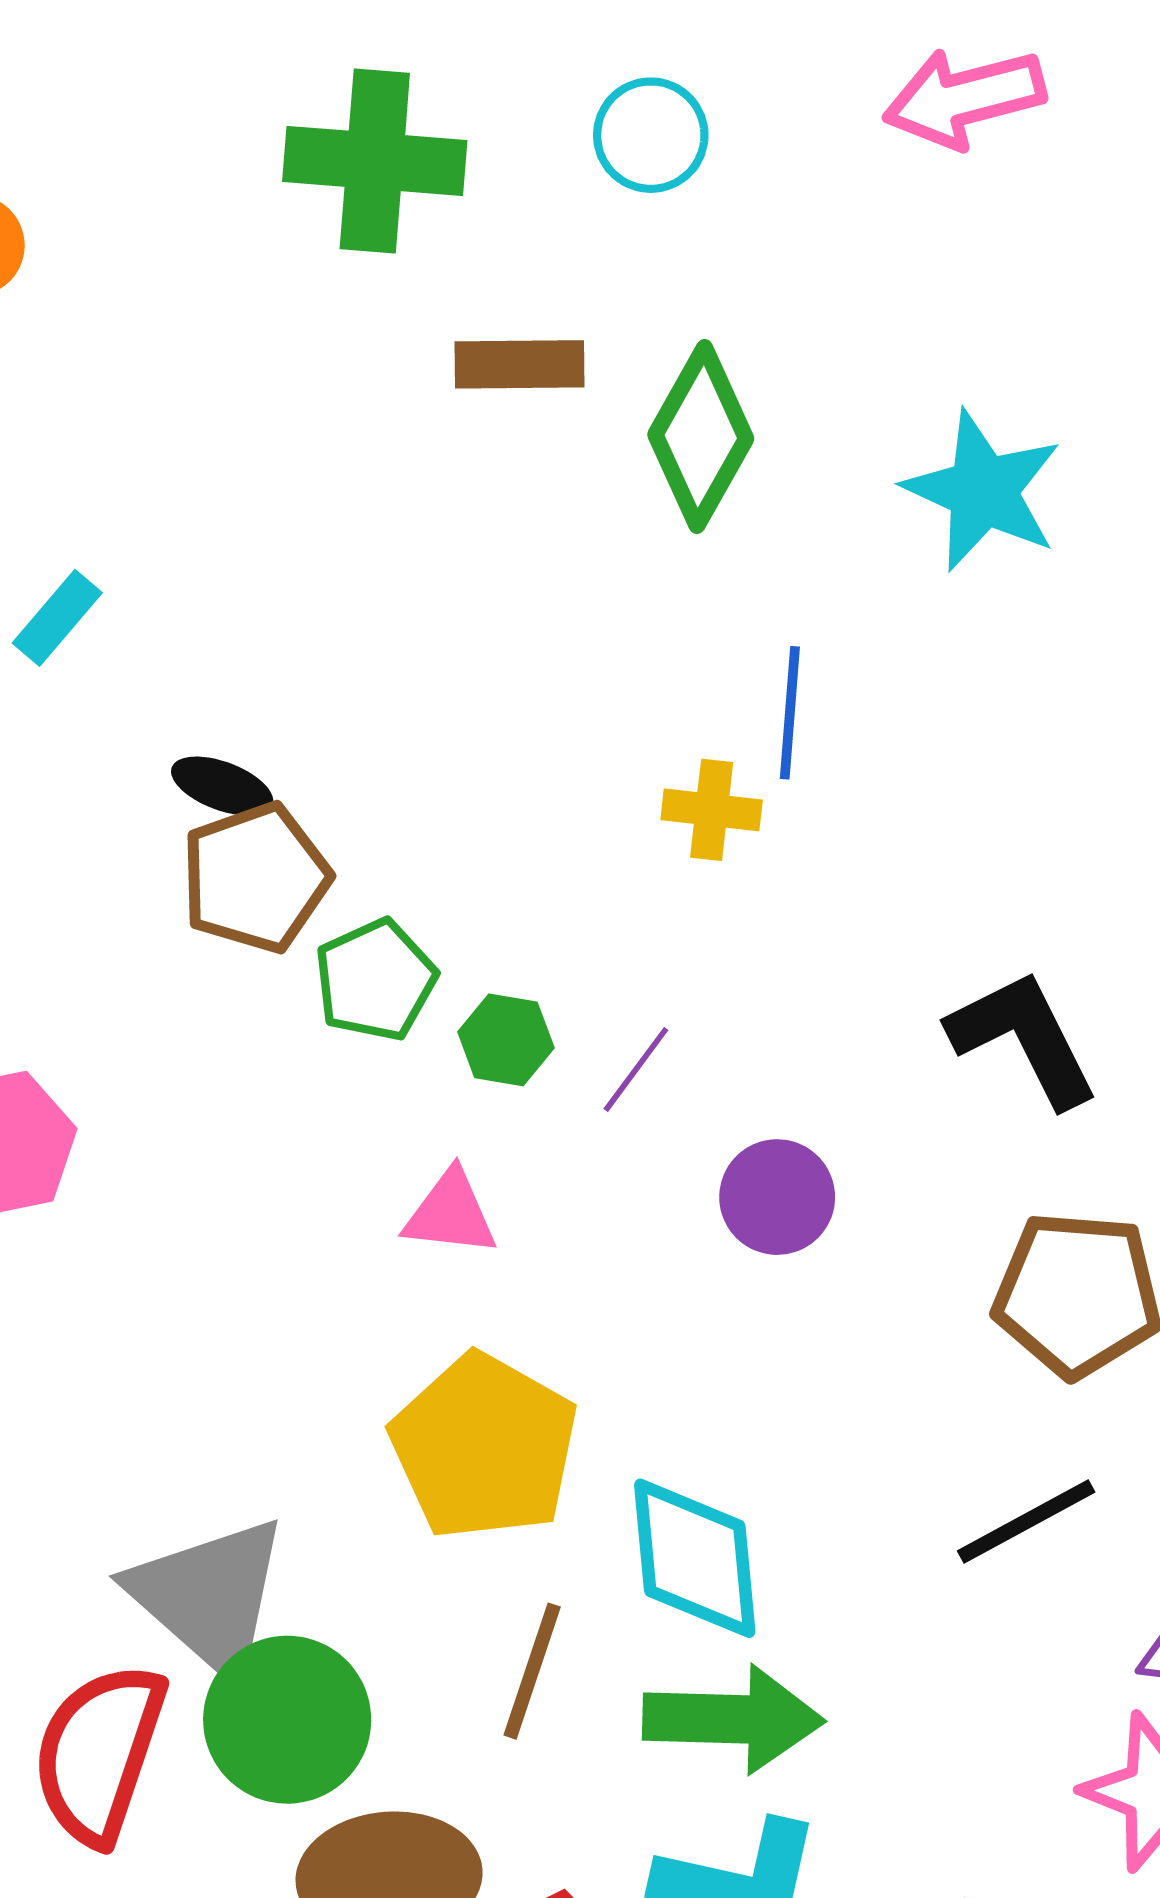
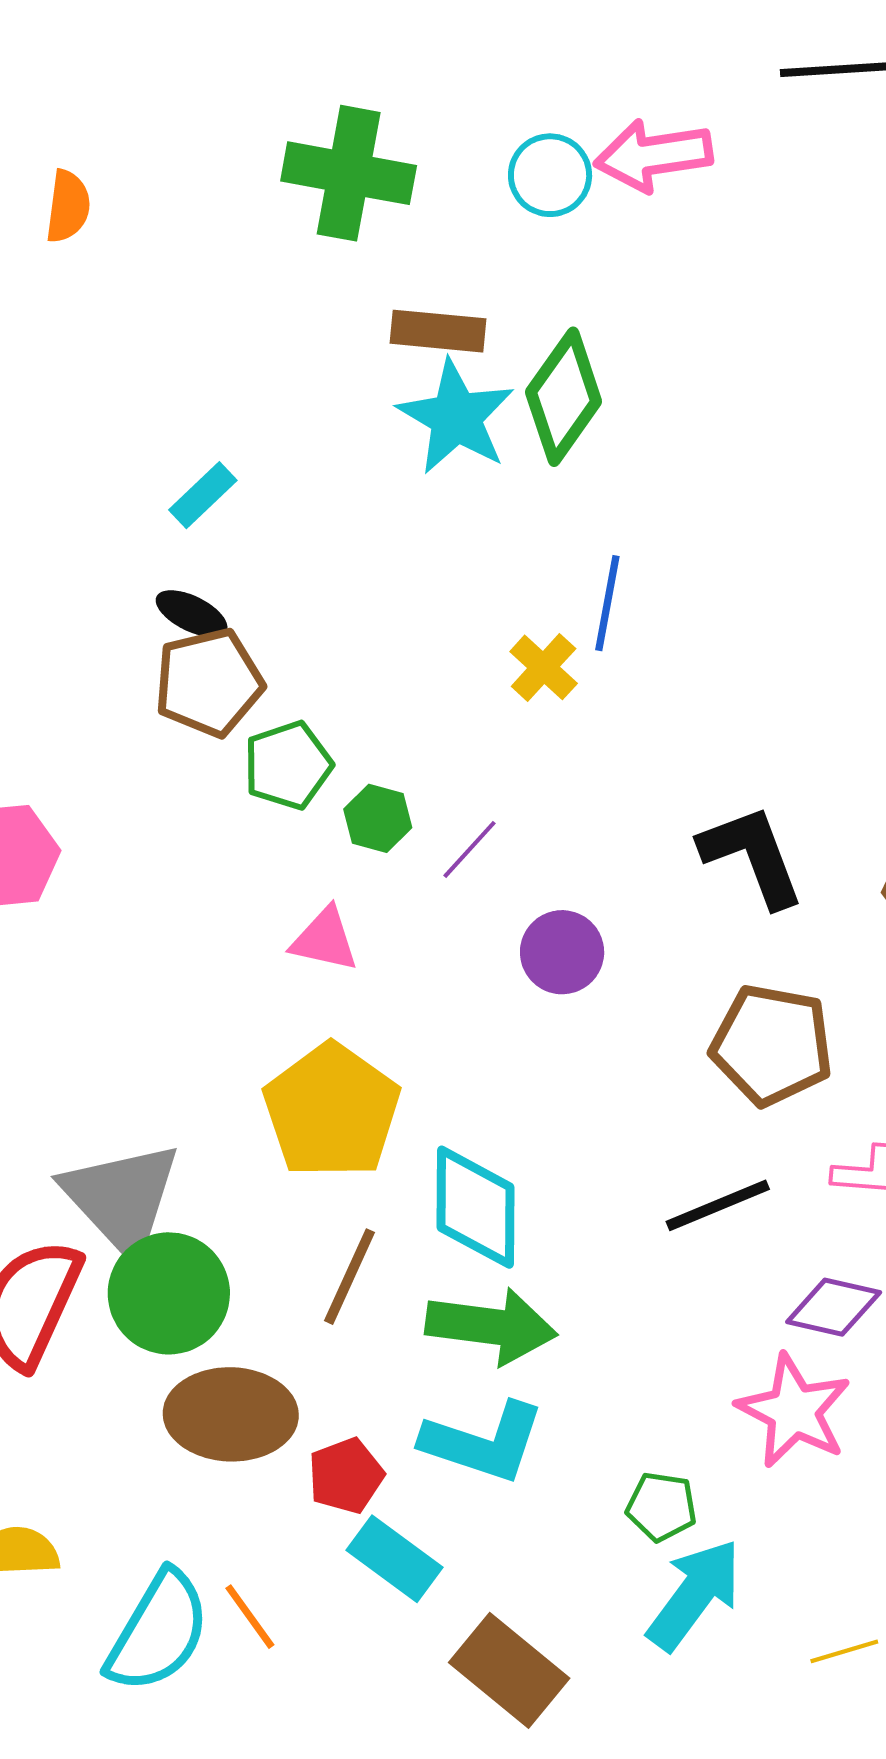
pink arrow: (964, 98) -> (653, 155), moved
cyan star: (983, 491) -> (456, 417), moved
cyan rectangle: (57, 618) -> (203, 495), moved
yellow cross: (712, 810) -> (544, 667), turned 30

